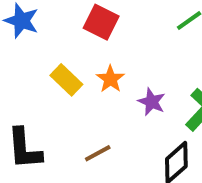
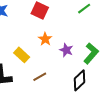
yellow rectangle: (66, 80) -> (22, 55), moved

